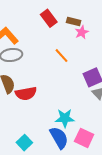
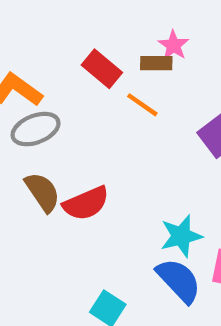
red rectangle: (49, 18) -> (102, 69), moved
brown rectangle: (74, 22) -> (156, 63), moved

